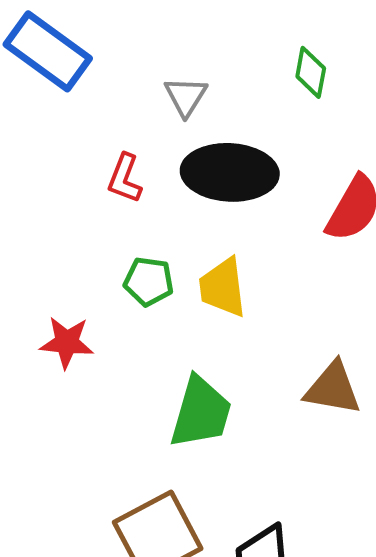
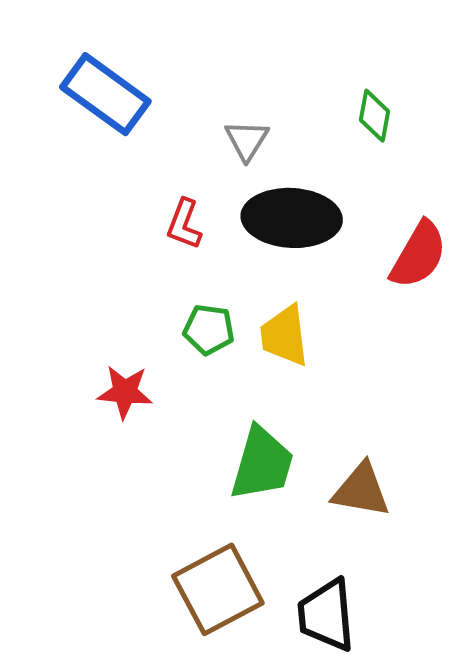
brown triangle: (333, 388) -> (361, 490), moved

